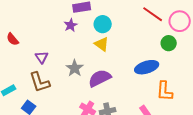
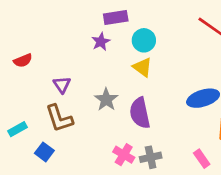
red semicircle: (13, 39) -> (23, 61), turned -72
purple semicircle: (100, 78) -> (140, 113), turned -75

